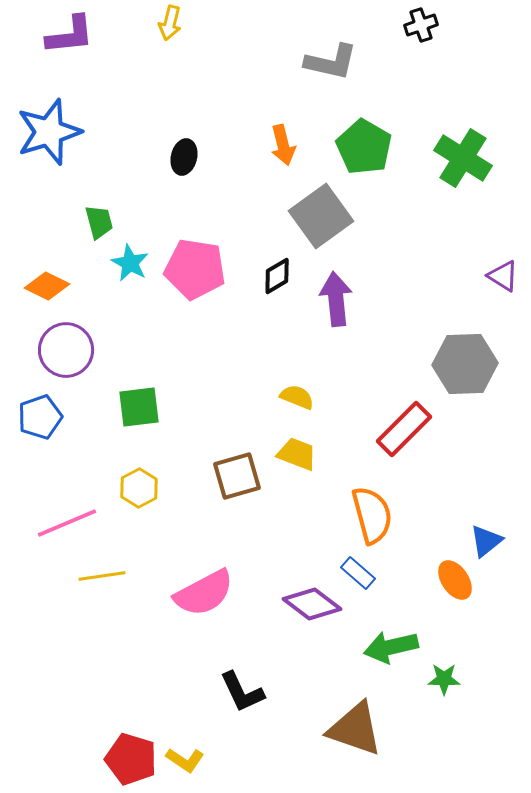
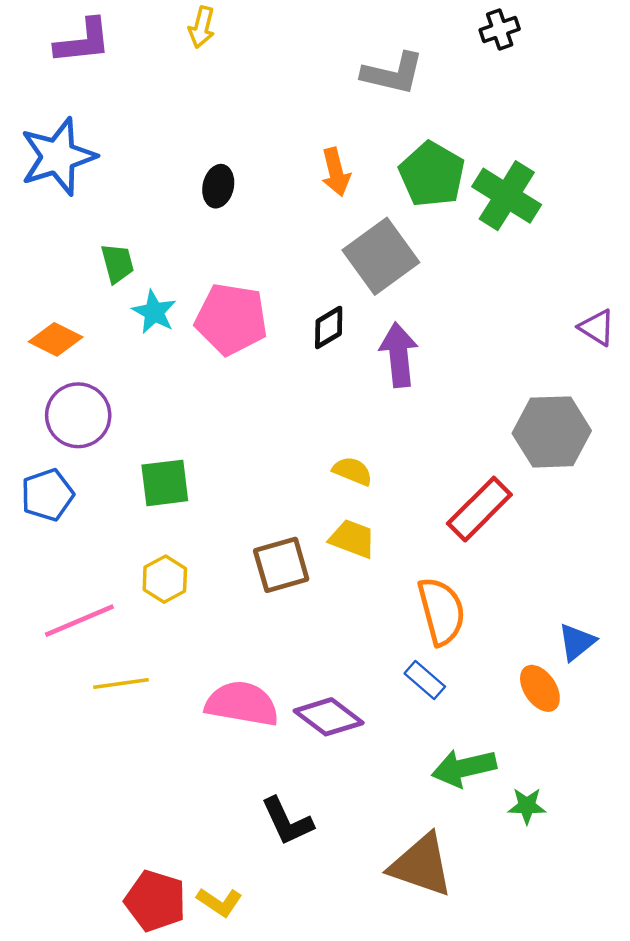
green cross: (463, 158) -> (507, 196), moved
pink semicircle: (204, 593) -> (242, 704), turned -142
purple diamond: (312, 604) -> (329, 717), moved

